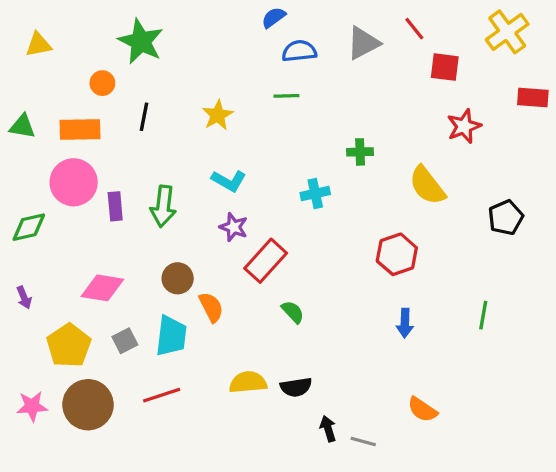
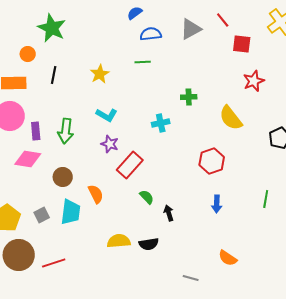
brown circle: (178, 278) -> (63, 177), moved
pink diamond: (102, 288) -> (28, 159), moved
red line: (162, 395) -> (54, 263), moved
black arrow: (328, 429) -> (169, 213), moved

